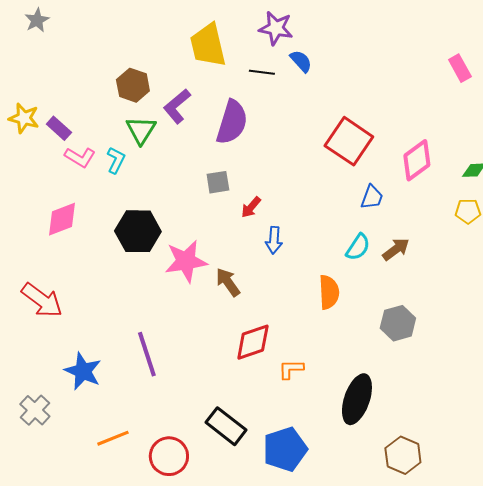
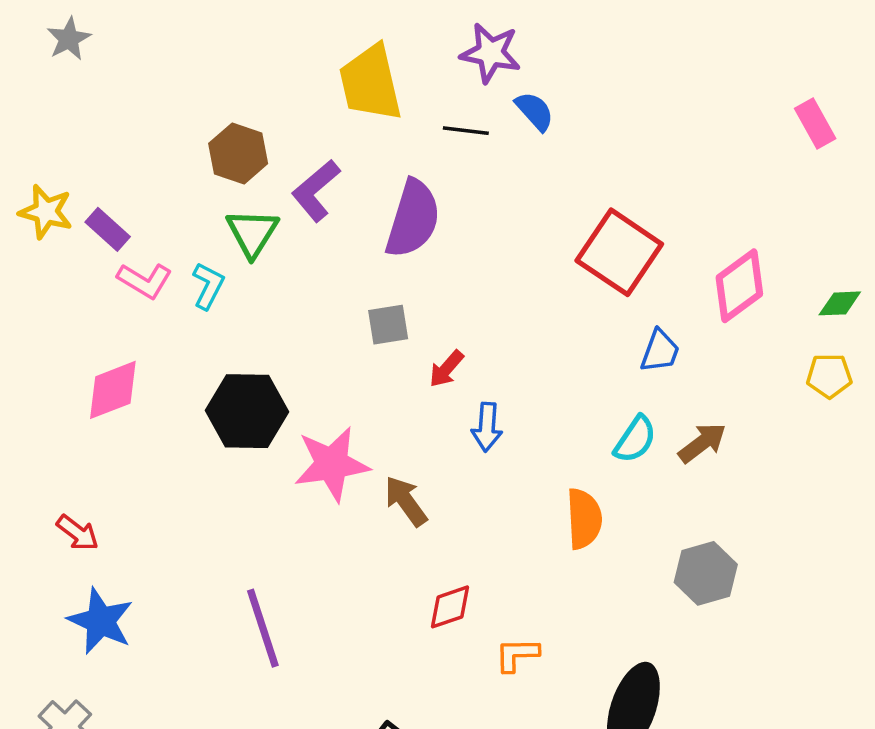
red arrow: (42, 300) -> (78, 533), size x0.6
red diamond: (253, 342) -> (450, 607), size x0.7
blue star: (83, 371) -> (101, 621), moved

